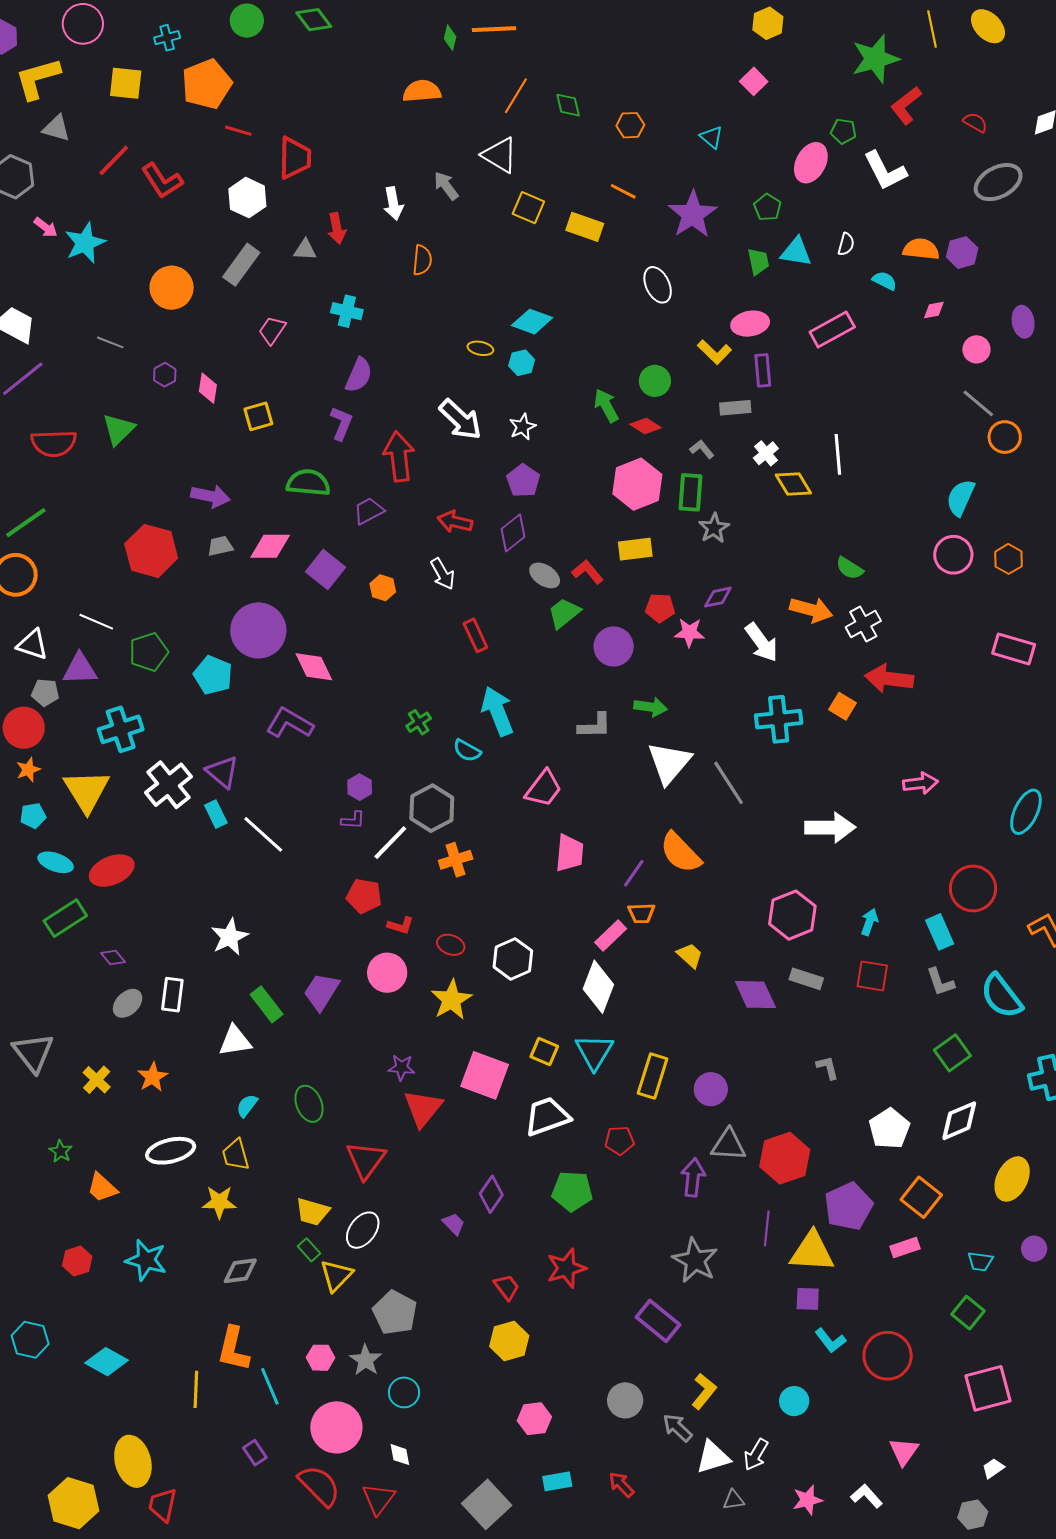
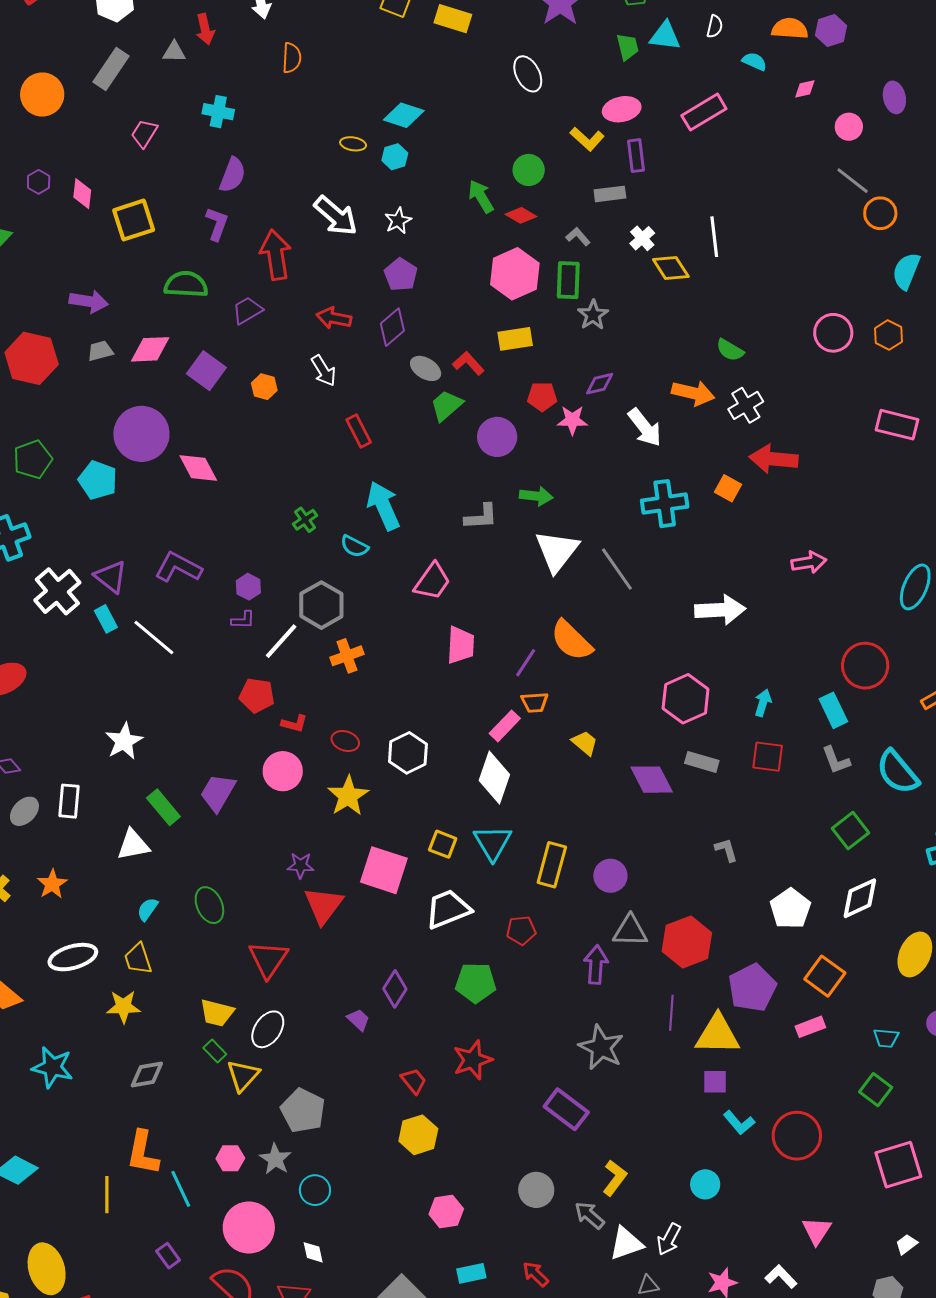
yellow square: (258, 416) -> (134, 220), size x1.4
cyan semicircle: (961, 498) -> (906, 271), moved
purple L-shape: (290, 723) -> (178, 567), moved

